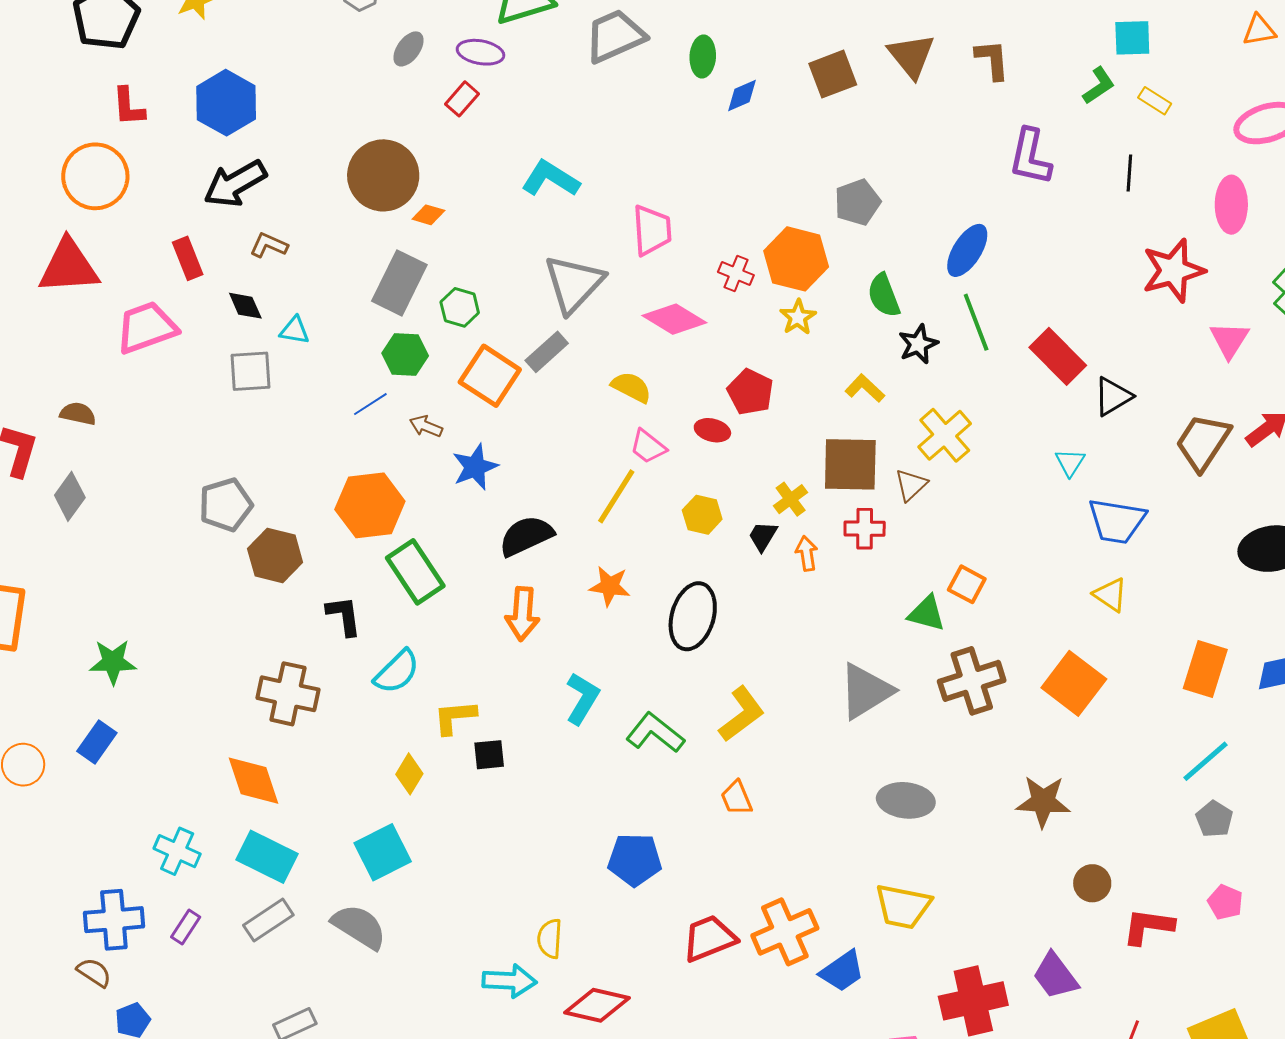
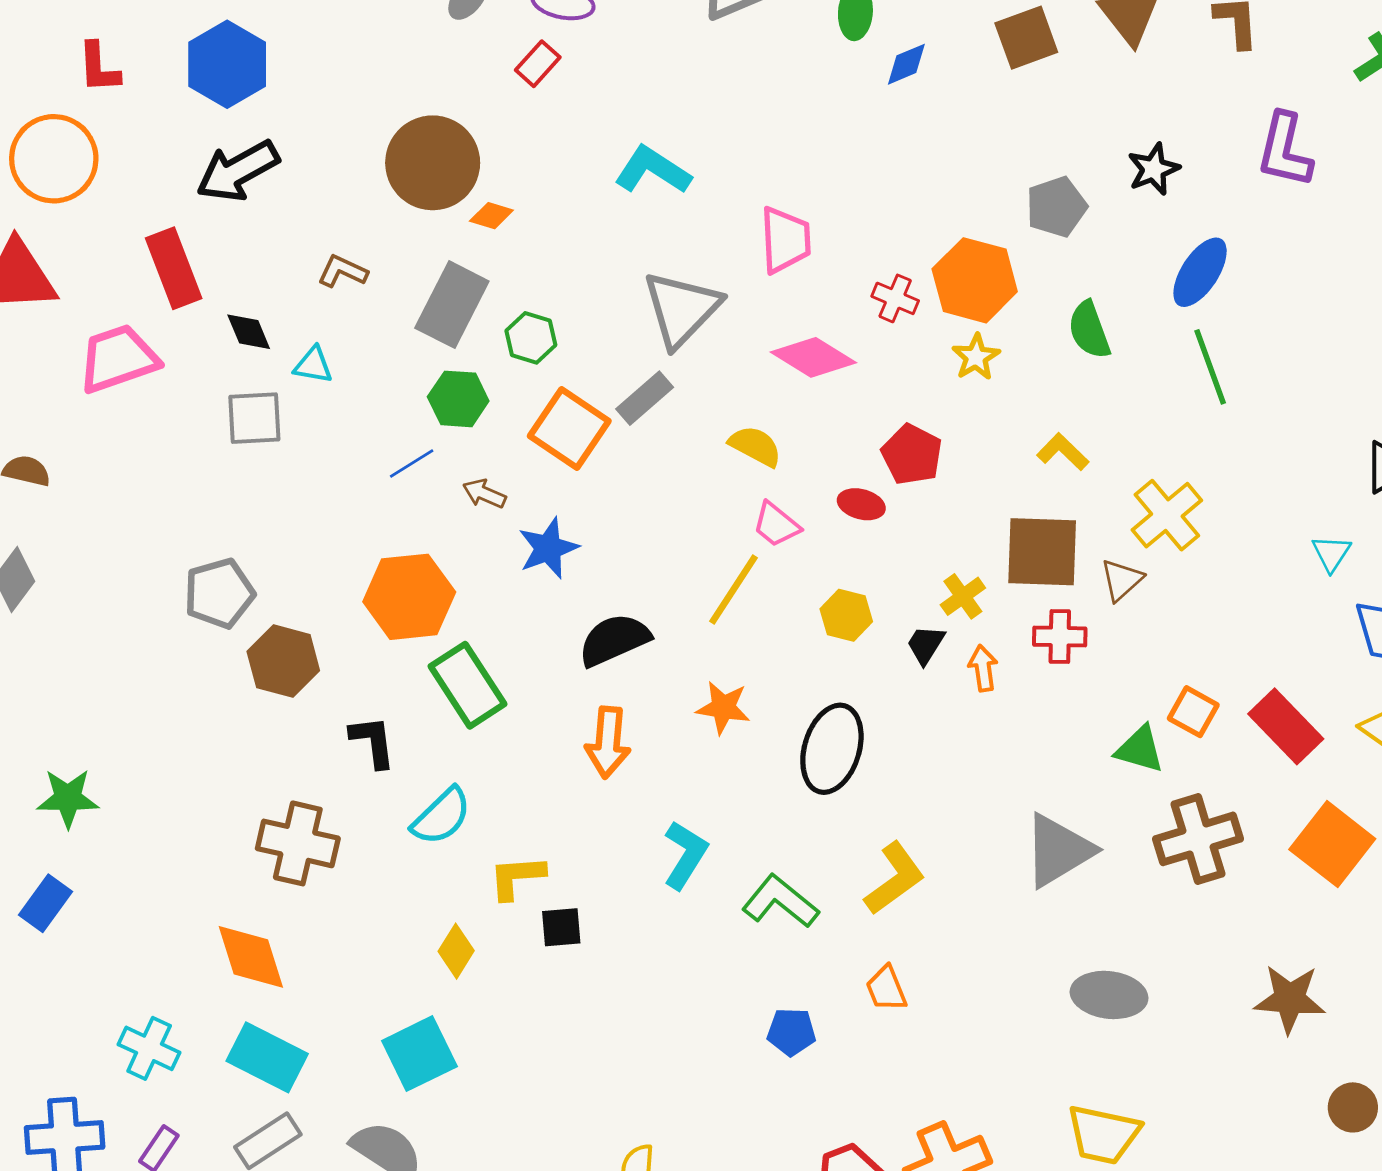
brown L-shape: (269, 245) -> (343, 271), moved
red rectangle: (188, 258) -> (174, 268), size x1.4
black star: (918, 344) -> (1154, 169), moved
red rectangle: (1058, 356) -> (1286, 726), moved
blue pentagon: (635, 860) -> (791, 1032), moved, size x0.7

